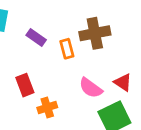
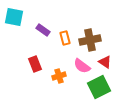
brown cross: (95, 33) -> (90, 40), moved
orange cross: (47, 108) -> (59, 76), moved

